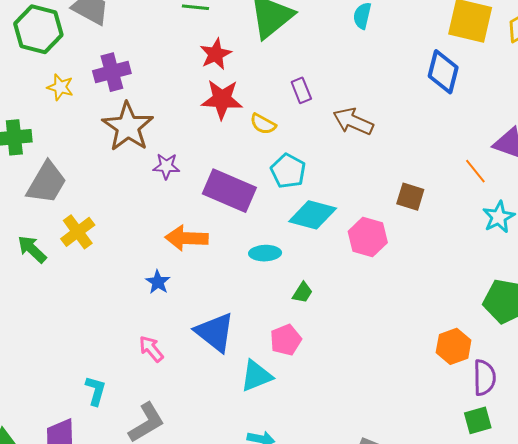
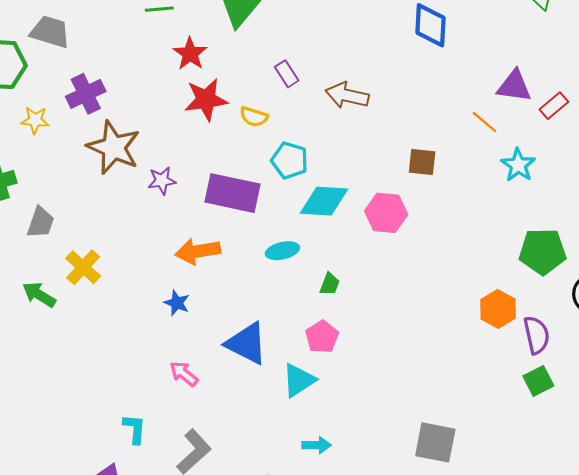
gray trapezoid: (47, 183) -> (41, 222), size x0.7

